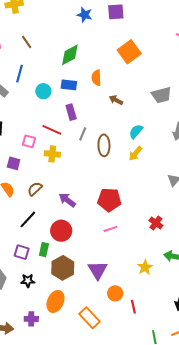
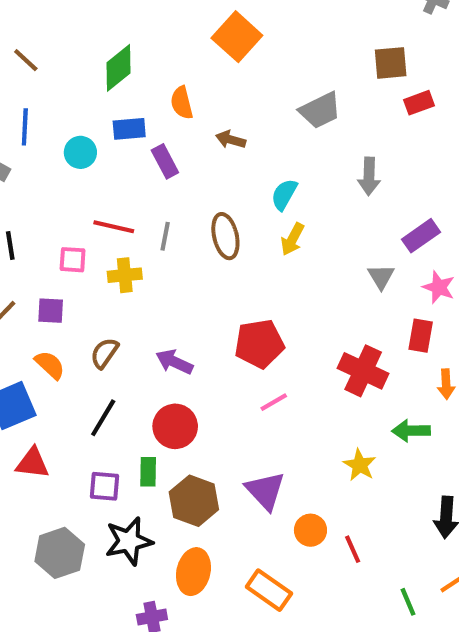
purple rectangle: (71, 112) -> (165, 161), moved
gray line: (83, 134) -> (165, 236), moved
red cross: (156, 223) -> (363, 371), size x1.6
black star: (28, 281) -> (129, 541), size x1.6

